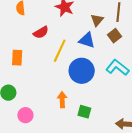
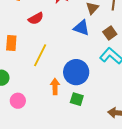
brown square: (114, 36) -> (110, 33), moved
yellow line: (60, 51) -> (40, 55), moved
blue circle: (82, 71) -> (76, 72), moved

